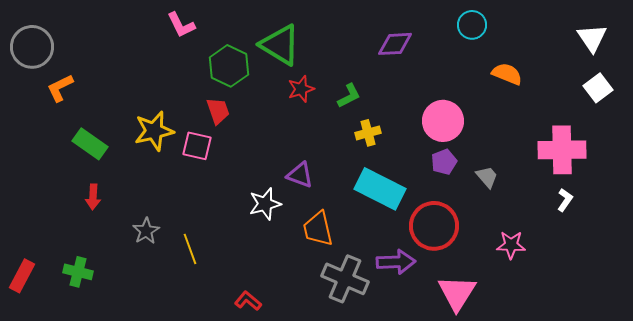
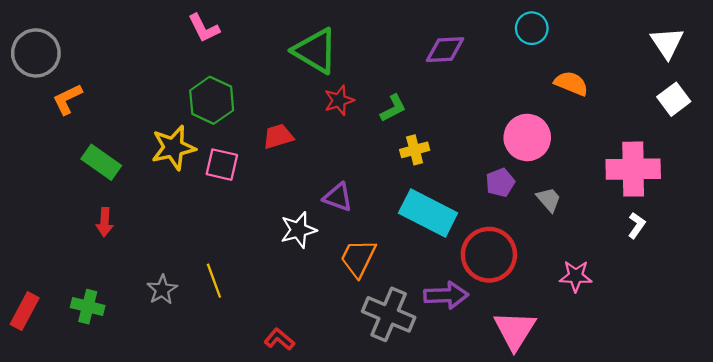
green hexagon: (229, 66) -> (212, 100), moved
red trapezoid: (218, 111) -> (278, 136), moved, turned -88
pink circle: (443, 121) -> (527, 137), moved
orange trapezoid: (318, 229) -> (358, 258), turned 39
gray star: (146, 231) -> (162, 290), moved

